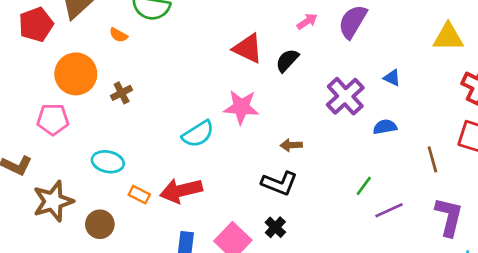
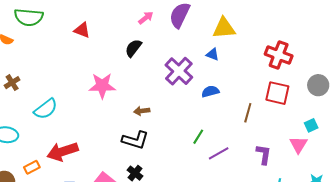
yellow triangle: (448, 37) -> (224, 28), moved
red triangle: (248, 49) -> (82, 30), moved, size x0.7
cyan semicircle: (198, 134) -> (46, 109), moved
brown line: (432, 159) -> (248, 113), turned 36
orange rectangle: (139, 195) -> (32, 167), moved, turned -49
purple L-shape: (449, 217) -> (264, 154), size x0.7

